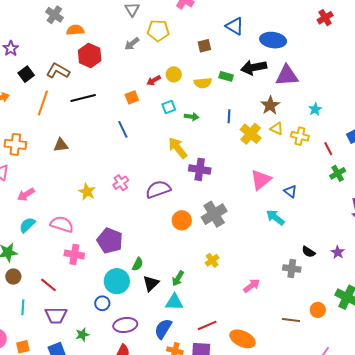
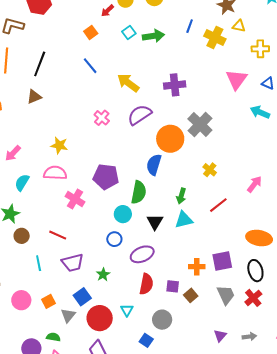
black line: (83, 98) -> (40, 64), moved, turned -40
blue line: (229, 116) -> (190, 26), turned 32
green arrow: (192, 117) -> (153, 36), size x1.5
yellow cross: (300, 136) -> (260, 49), moved
yellow arrow: (178, 148) -> (128, 83), moved
yellow star: (87, 192) -> (59, 145), moved
orange circle: (182, 220) -> (170, 139), size x1.4
pink cross: (74, 254) -> (75, 199), turned 36
green semicircle: (138, 264) -> (139, 192), size x1.6
cyan circle: (117, 281) -> (123, 214), size x0.7
black triangle: (151, 283) -> (155, 222), moved
red line: (207, 325) -> (218, 205), moved
blue semicircle: (163, 329) -> (154, 165), moved

